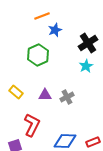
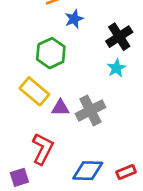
yellow rectangle: (16, 92) -> (34, 91), moved, size x1.5
gray cross: (67, 97) -> (90, 110), size x1.5

